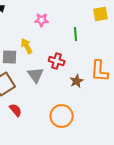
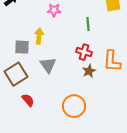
yellow arrow: (27, 46) -> (39, 36), turned 35
red cross: (57, 61) -> (84, 52), moved

